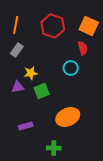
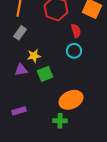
red semicircle: (83, 48) -> (76, 31), moved
purple rectangle: (26, 126) -> (19, 111), moved
green cross: (54, 148) -> (60, 121), moved

